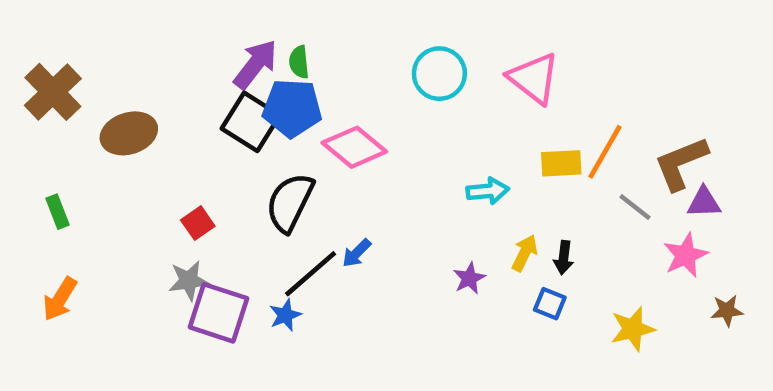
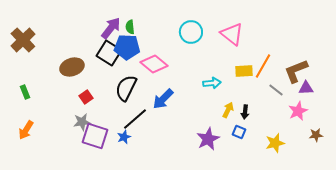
brown ellipse: (129, 133) -> (72, 67), moved
blue arrow: (357, 253) -> (163, 99), moved, size x1.6
purple star: (469, 278) -> (208, 139), moved, size x1.6

